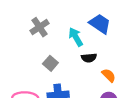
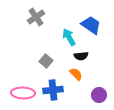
gray cross: (40, 27) -> (36, 17), moved
orange semicircle: (109, 75) -> (76, 74), moved

